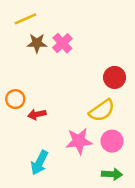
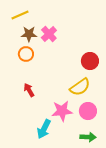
orange circle: (15, 99) -> (26, 54), moved
red arrow: (37, 114) -> (29, 90), turned 72
cyan arrow: (39, 163) -> (44, 129), moved

